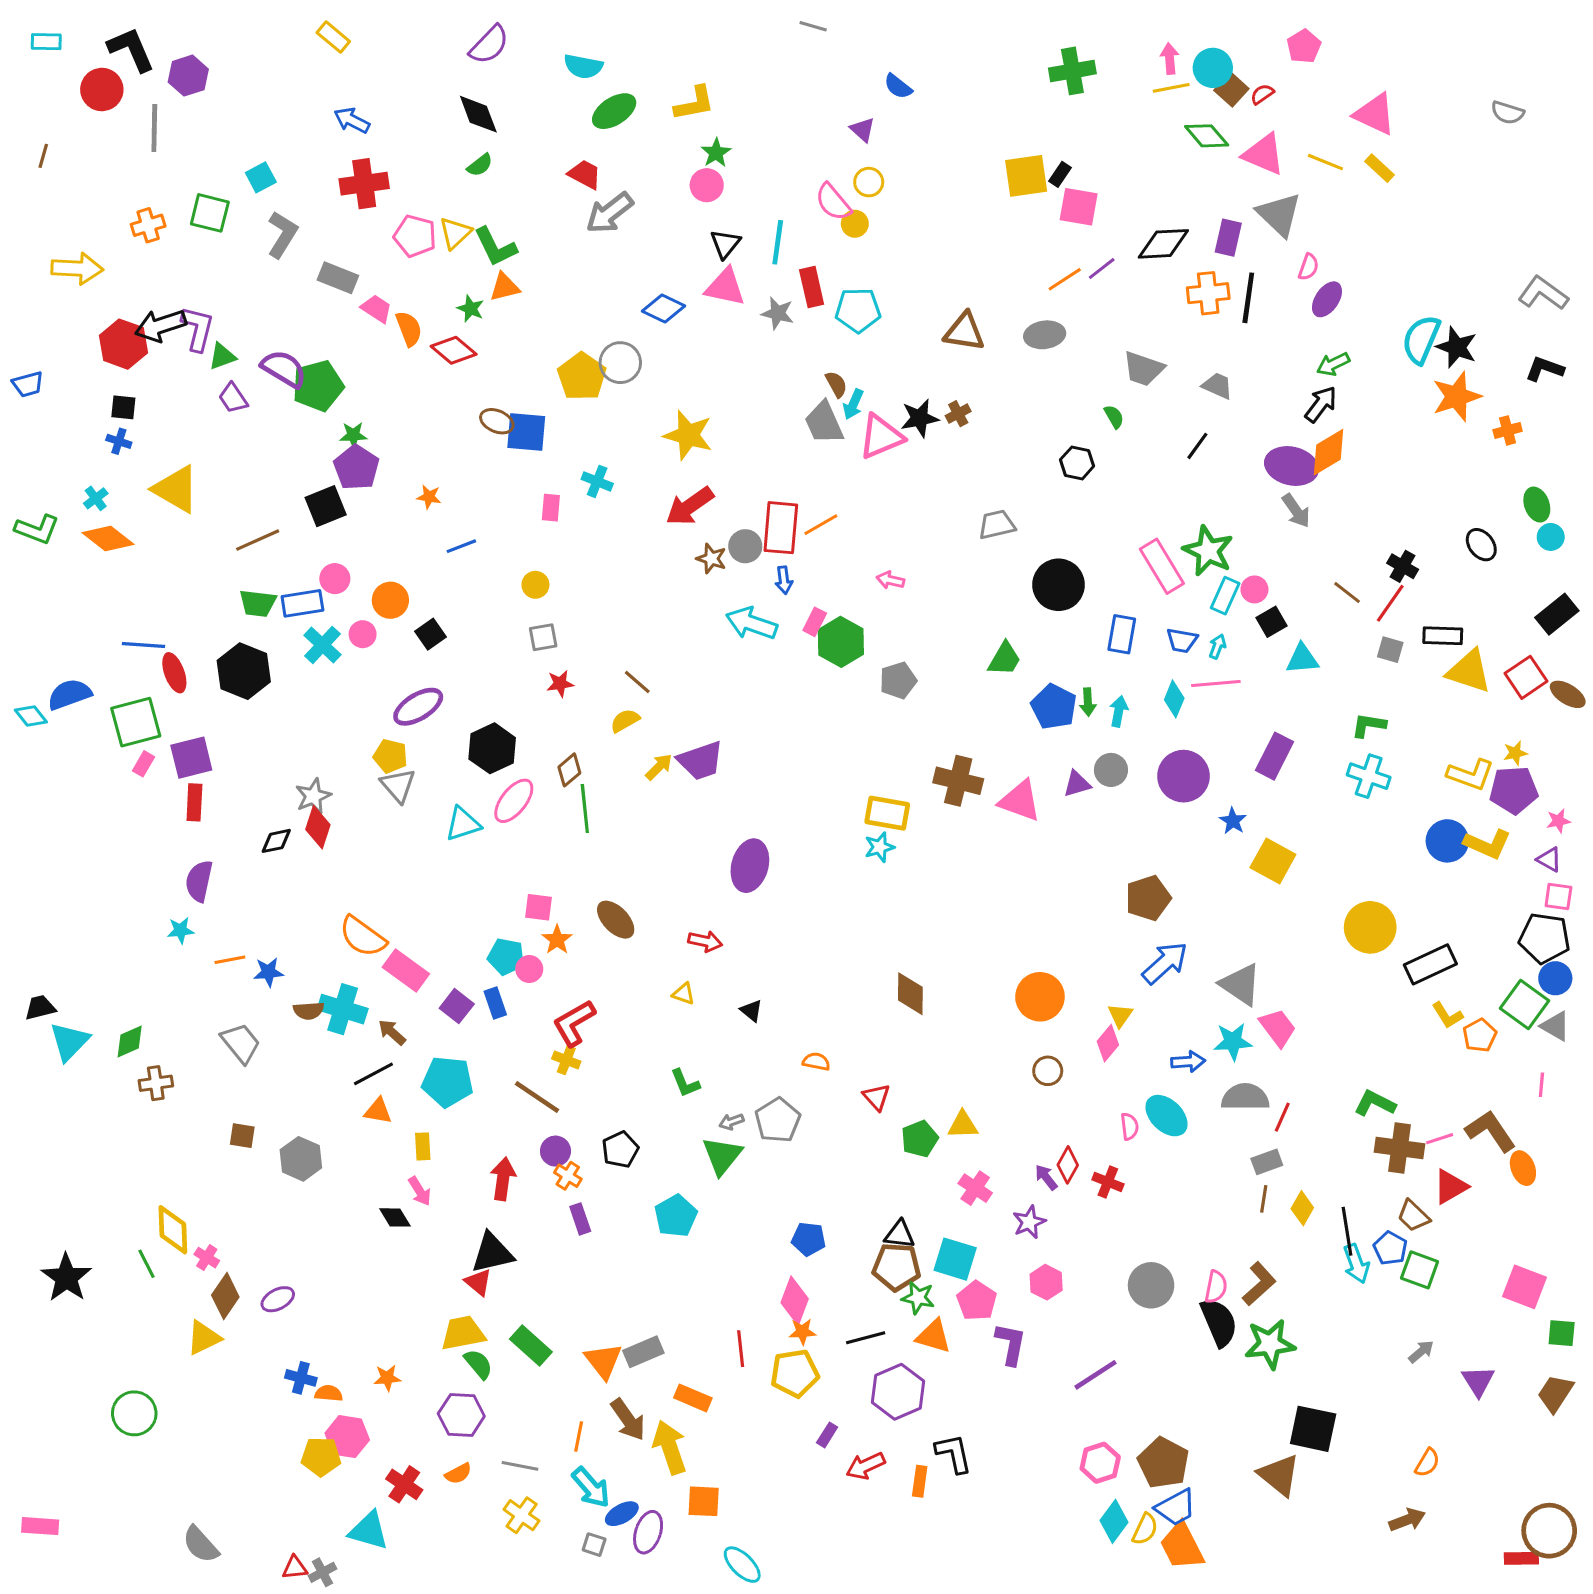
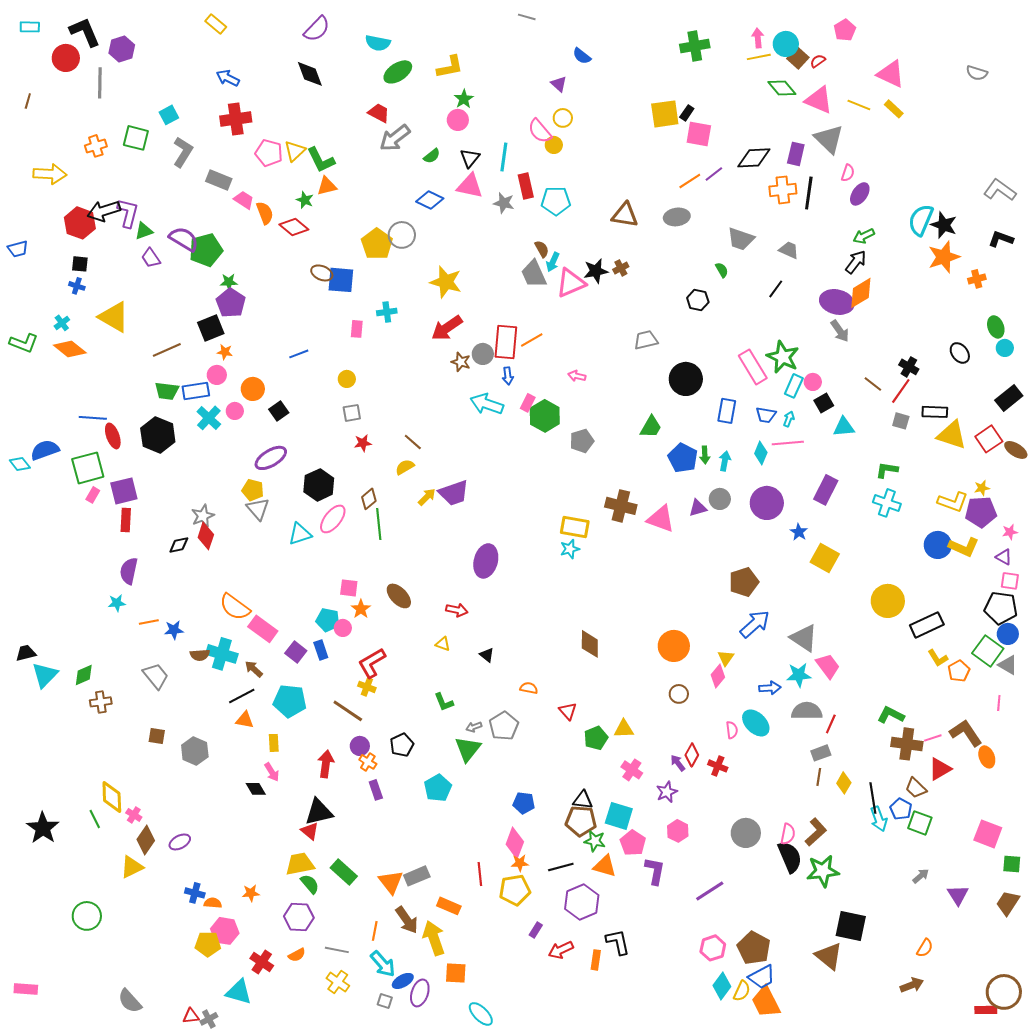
green semicircle: (480, 165) -> (432, 156), moved
cyan cross: (597, 481) -> (387, 312), turned -30
orange star: (429, 497) -> (225, 352), moved

